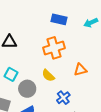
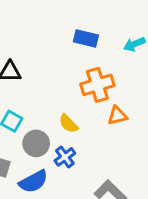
orange cross: (54, 48) -> (97, 85), moved
blue cross: (63, 98) -> (65, 157), moved

